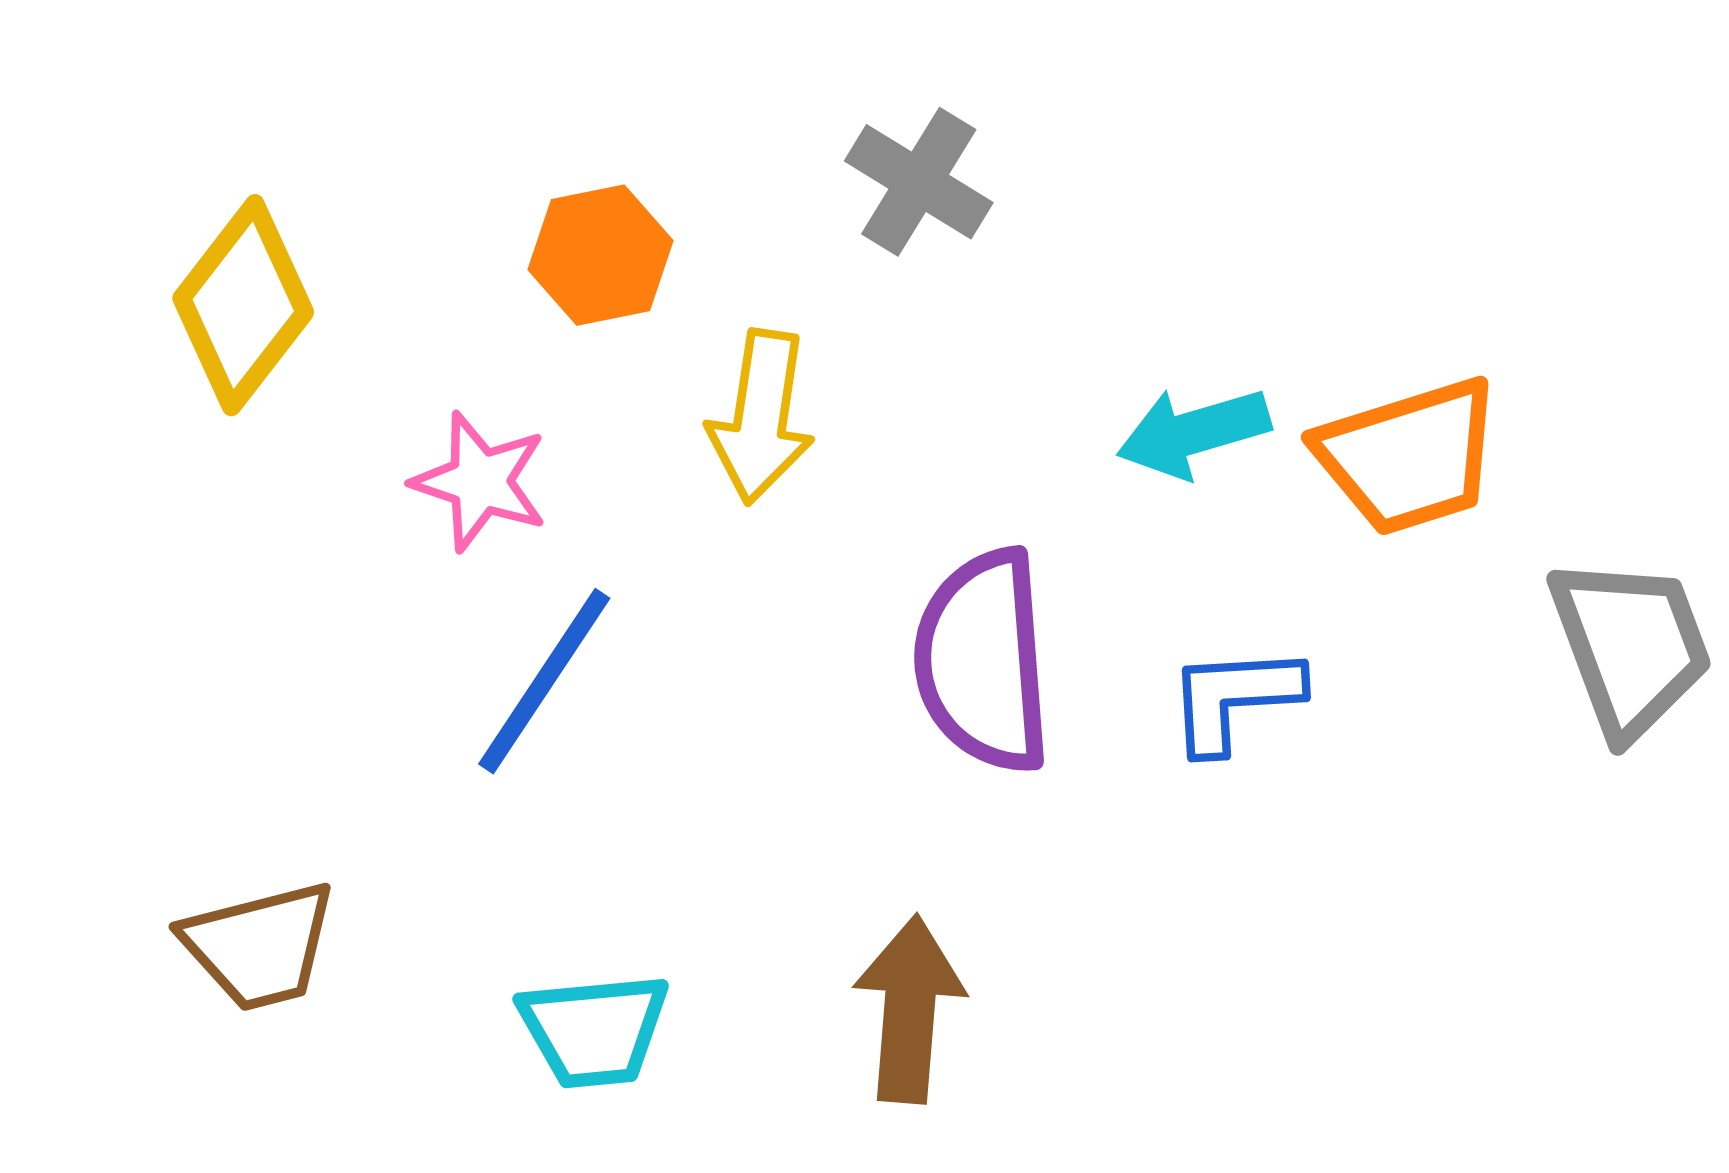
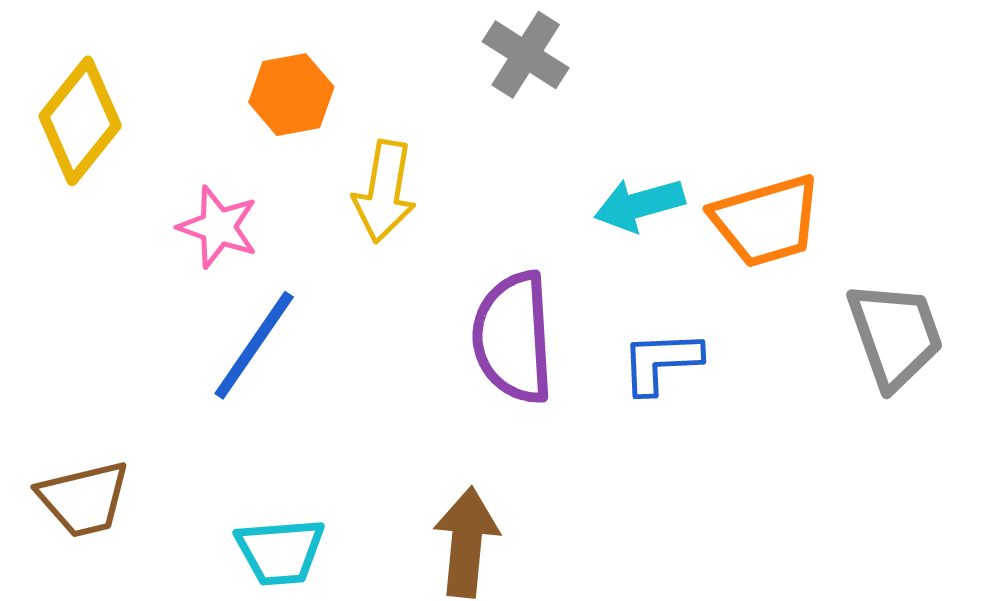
gray cross: (919, 182) -> (526, 55), moved

